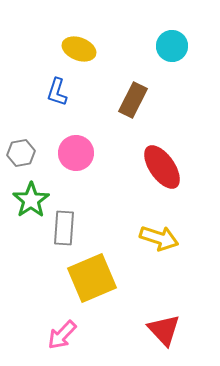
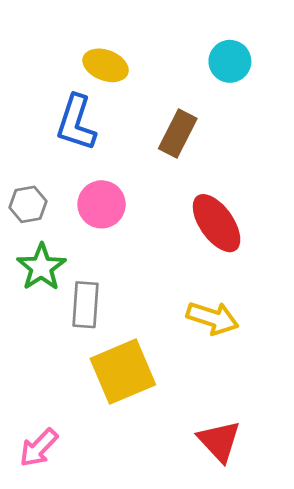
blue L-shape: (57, 92) -> (76, 123), size x1.5
pink arrow: (62, 335) -> (39, 448), moved

